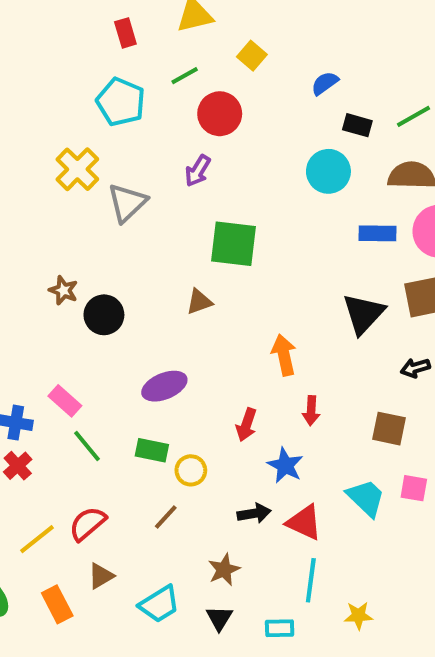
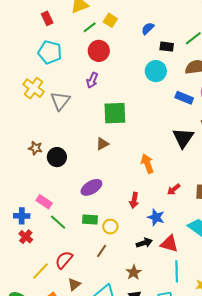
green line: (185, 76) -> (90, 27), moved
blue rectangle: (378, 233) -> (184, 98), turned 30
red arrow: (311, 411) -> (174, 189), moved, turned 56

